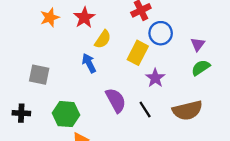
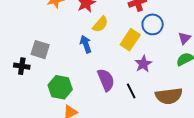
black cross: (21, 113) -> (22, 66), moved

